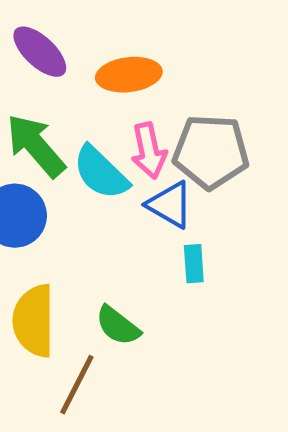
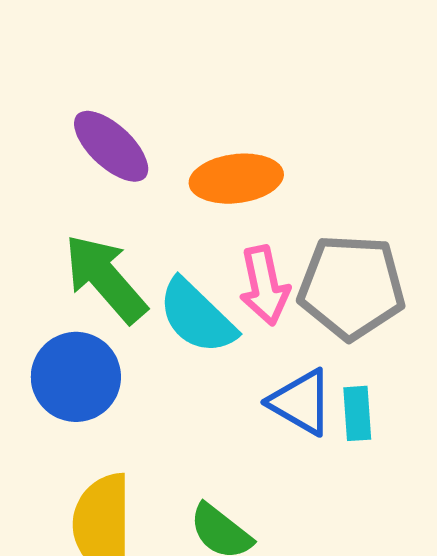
blue triangle: (170, 205) -> (301, 402), moved
cyan rectangle: (194, 264) -> (357, 413), moved

